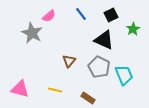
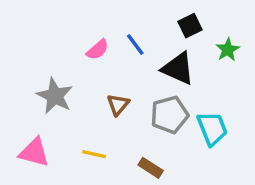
blue line: (81, 14) -> (135, 45), moved
pink semicircle: (49, 16) -> (98, 50), moved
gray star: (32, 33) -> (55, 96), moved
gray pentagon: (99, 67) -> (169, 115), turned 30

